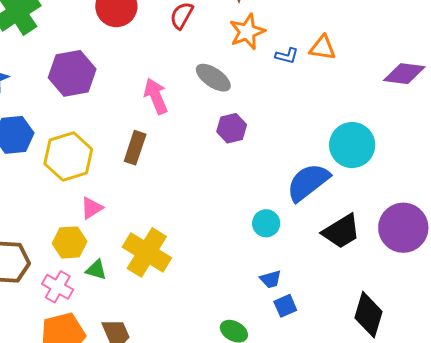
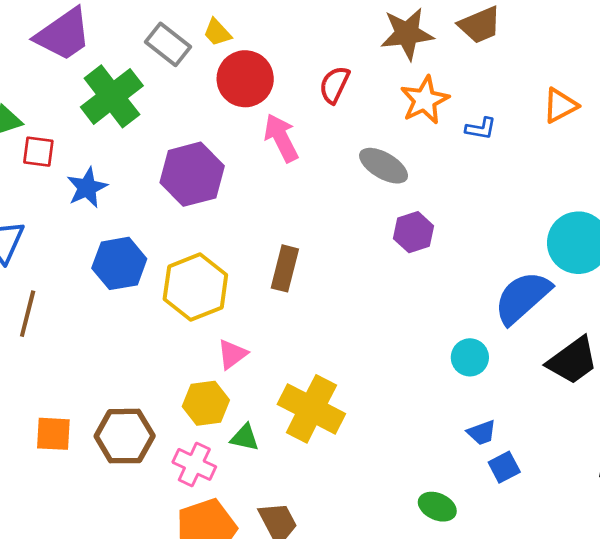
orange triangle: (323, 48) -> (560, 105), moved, turned -32
pink arrow: (156, 96) -> (281, 138), moved

